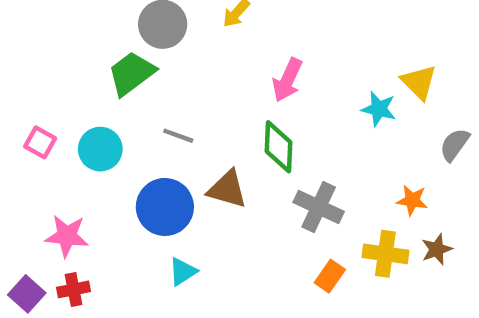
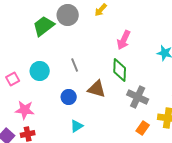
green trapezoid: (131, 73) -> (44, 26), moved
gray line: (178, 136) -> (75, 65), turned 48
pink square: (40, 142) -> (13, 79), moved, turned 32
blue circle: (165, 207) -> (69, 97), size x0.6

